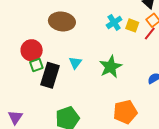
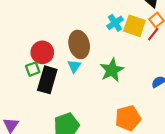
brown ellipse: (62, 21) -> (79, 44), moved, turned 70
yellow square: (132, 25) -> (134, 26), size x1.5
red circle: (32, 50) -> (42, 52), moved

